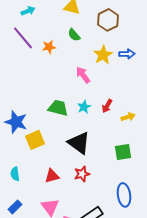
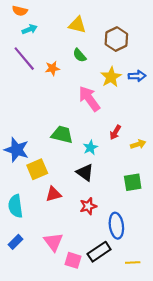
pink arrow: (83, 75) -> (89, 99), size x1.4
cyan star: (84, 107) -> (90, 148), moved
black triangle: (79, 143) -> (85, 172), size x0.7
cyan semicircle: (15, 174) -> (16, 206), size x1.5
red triangle: (52, 176) -> (53, 194), moved
blue ellipse: (124, 195) -> (116, 226), moved

